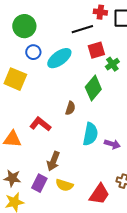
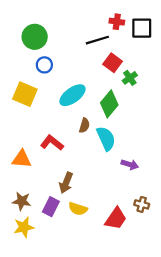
red square: (96, 50) -> (113, 63), turned -36
cyan ellipse: (59, 58) -> (72, 95), moved
cyan semicircle: (90, 134) -> (106, 138), moved, turned -35

